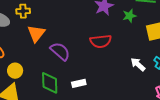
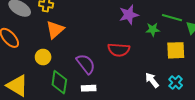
purple semicircle: (60, 51) -> (86, 64), moved
yellow circle: (15, 71) -> (43, 57), moved

